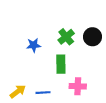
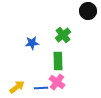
black circle: (92, 37) -> (88, 11), moved
pink cross: (78, 86) -> (57, 82), moved, turned 35

